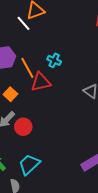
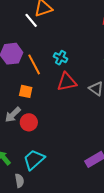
red triangle: (41, 82) -> (67, 82), moved
orange square: (10, 94) -> (26, 91), moved, turned -32

